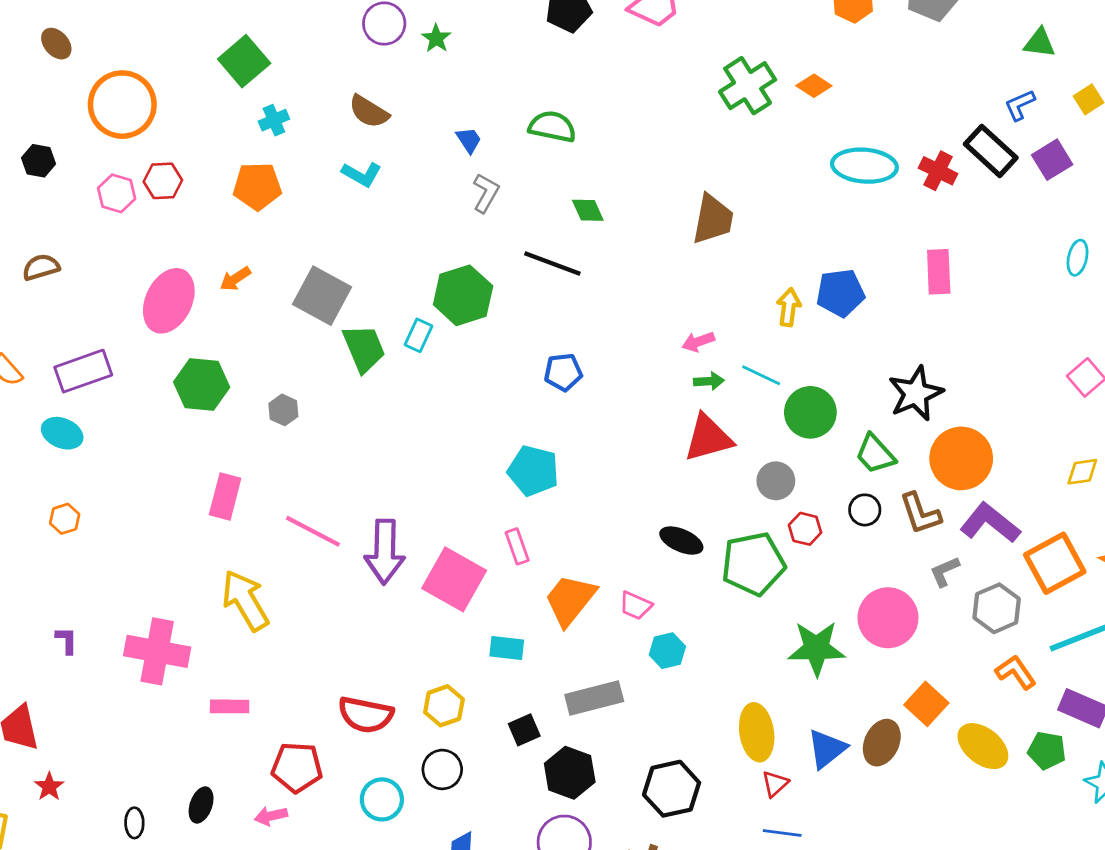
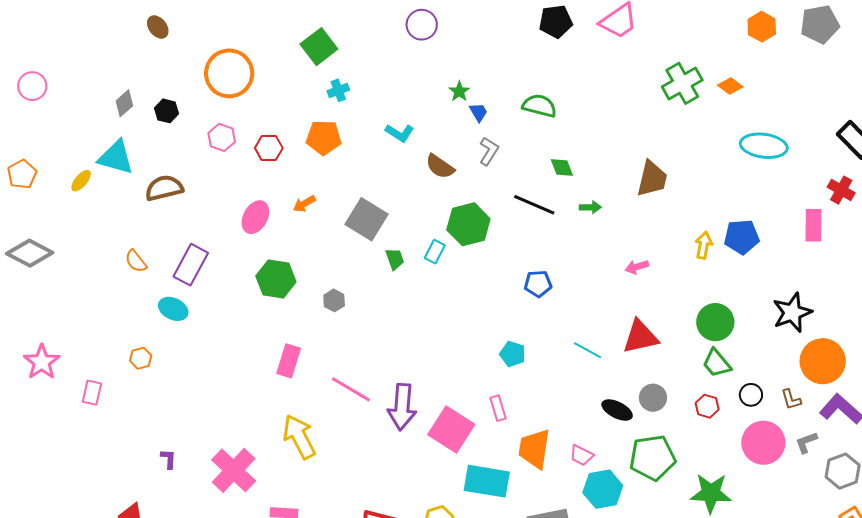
green star: (436, 38) -> (459, 91), moved
brown ellipse: (56, 44) -> (158, 27), moved
brown semicircle: (369, 112) -> (440, 167), moved
red cross: (938, 171) -> (841, 190), moved
red hexagon: (163, 181) -> (269, 148), moved
brown semicircle: (41, 267) -> (164, 188), size x1.4
pink ellipse: (169, 301) -> (255, 217), size x0.7
green trapezoid: (364, 348) -> (395, 259), size x0.6
purple rectangle: (83, 371) -> (191, 265), turned -45
cyan line: (761, 375) -> (588, 350), moved
green arrow: (709, 381) -> (590, 207), moved
green trapezoid: (875, 454) -> (717, 363), moved
cyan pentagon: (533, 471) -> (513, 354), size x0.7
gray circle: (776, 481) -> (653, 398), moved
brown L-shape: (920, 513) -> (791, 399), size x0.7
orange hexagon: (65, 519) -> (141, 358), moved
green pentagon: (753, 564) -> (653, 458), moved
orange trapezoid: (570, 600) -> (534, 449), turned -33
pink circle: (888, 618) -> (763, 443), moved
cyan rectangle: (507, 648) -> (487, 481), size x1.8
pink cross: (157, 651) -> (234, 470), turned 30
cyan hexagon: (667, 651) -> (603, 489), size x1.5

